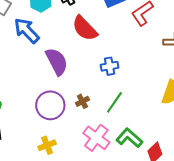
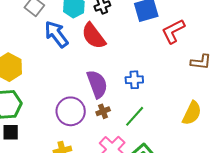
red semicircle: (85, 28) -> (94, 36), moved
purple semicircle: (57, 62) -> (97, 84), moved

